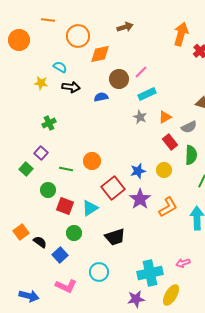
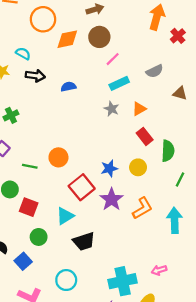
brown circle: (119, 79) -> (99, 37), moved
gray semicircle: (189, 127) -> (155, 71), moved
cyan triangle: (90, 208) -> (65, 216), moved

